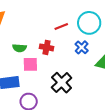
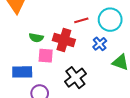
red cross: (47, 47) -> (64, 40), size x1.5

